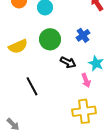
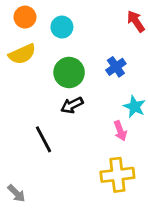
yellow semicircle: (18, 46) -> (22, 54), moved
black arrow: (68, 62) -> (72, 105), moved, turned 126

